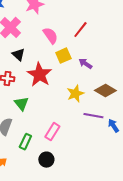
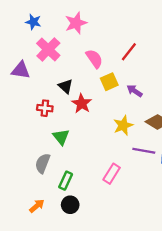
black triangle: (18, 55) -> (66, 86), moved
red star: (39, 75) -> (82, 104), size x0.7
pink rectangle: (52, 132) -> (112, 174), moved
black circle: (46, 160) -> (70, 205), moved

